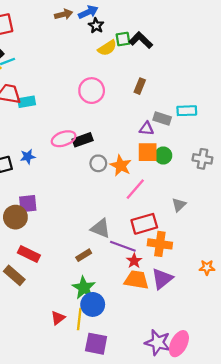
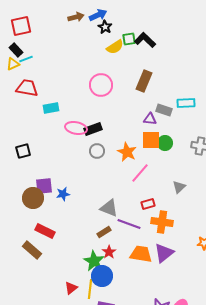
brown rectangle: (140, 86) -> (144, 81), size x1.5
cyan rectangle: (27, 102) -> (51, 108), moved
pink ellipse: (64, 139) -> (76, 128), turned 30
blue star: (28, 157) -> (63, 194), moved
gray circle: (98, 163) -> (97, 151), moved
red rectangle: (144, 224) -> (148, 204), size x0.6
brown rectangle: (84, 255) -> (104, 232), moved
red star: (134, 261) -> (109, 252), moved

